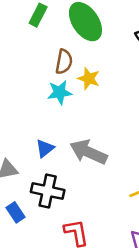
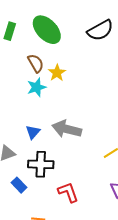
brown semicircle: (64, 62) -> (36, 63), turned -30
yellow star: (89, 79) -> (57, 73), turned 30

